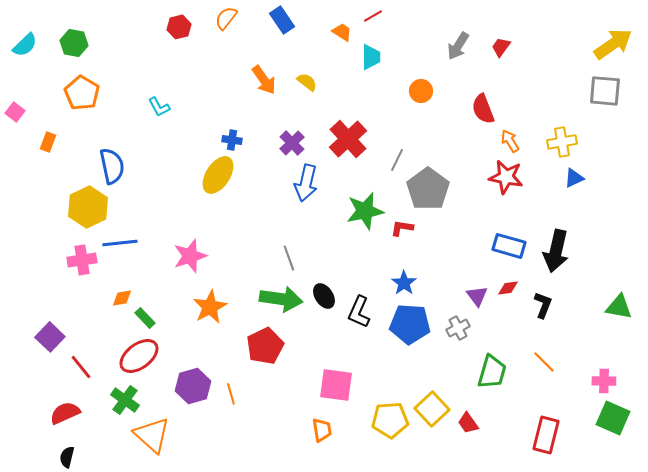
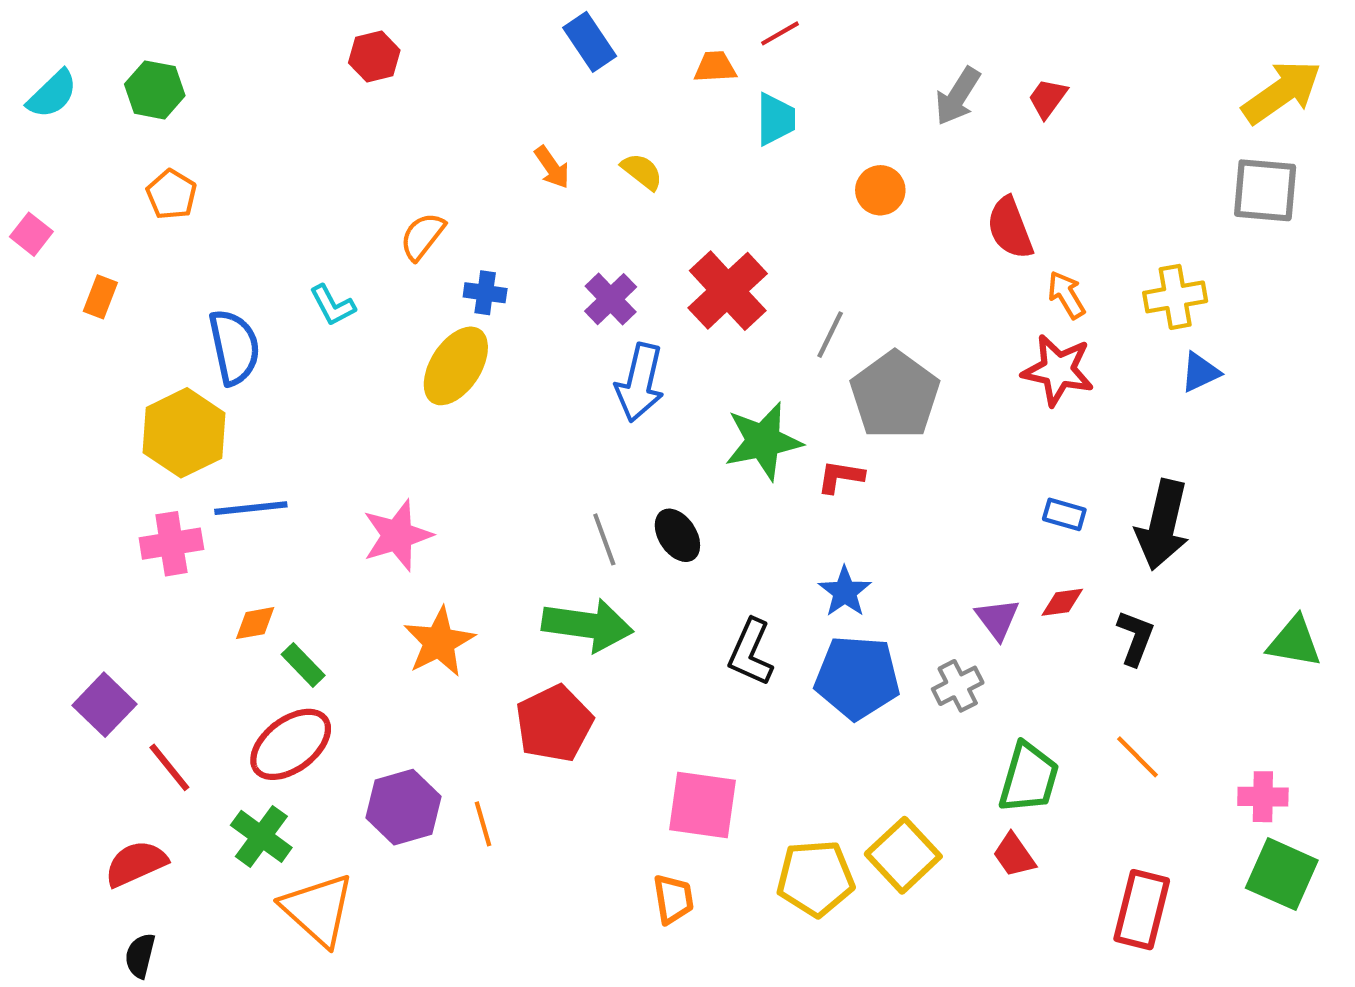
orange semicircle: (226, 18) -> (422, 236), moved
orange trapezoid: (342, 32) -> (715, 67), turned -35
orange arrow: (264, 80) -> (552, 167), size x0.7
orange pentagon: (82, 93) -> (171, 194), size x0.7
cyan L-shape: (159, 107) -> (332, 305), moved
blue rectangle: (509, 246) -> (1064, 514), size x0.6
black ellipse: (324, 296) -> (677, 535), moved
red trapezoid: (468, 423) -> (1014, 855), moved

